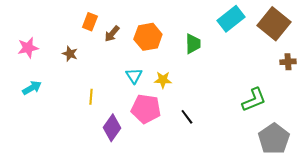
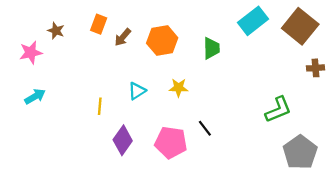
brown star: (70, 54) -> (56, 31), moved
cyan triangle: (134, 76) -> (137, 91), moved, turned 30
pink pentagon: (146, 109) -> (171, 142), moved

